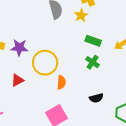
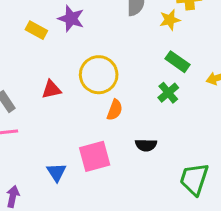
purple star: (19, 48) -> (71, 19), moved
black semicircle: (96, 98) -> (146, 145), moved

